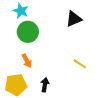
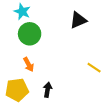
yellow line: (80, 64) -> (94, 68), moved

